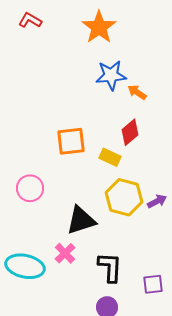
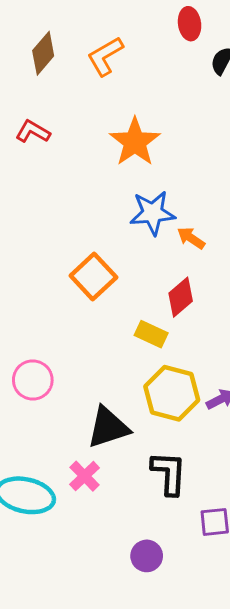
orange square: (71, 141) -> (93, 276), moved, turned -36
black L-shape: (110, 267) -> (169, 473), moved

